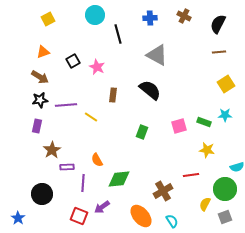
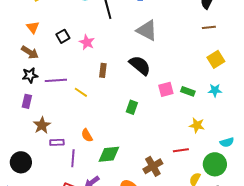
orange triangle: (43, 52) -> (33, 27), turned -48
green rectangle: (204, 122) -> (188, 91), moved
pink square: (179, 126) -> (166, 89), moved
black circle: (42, 194) -> (21, 162), moved

